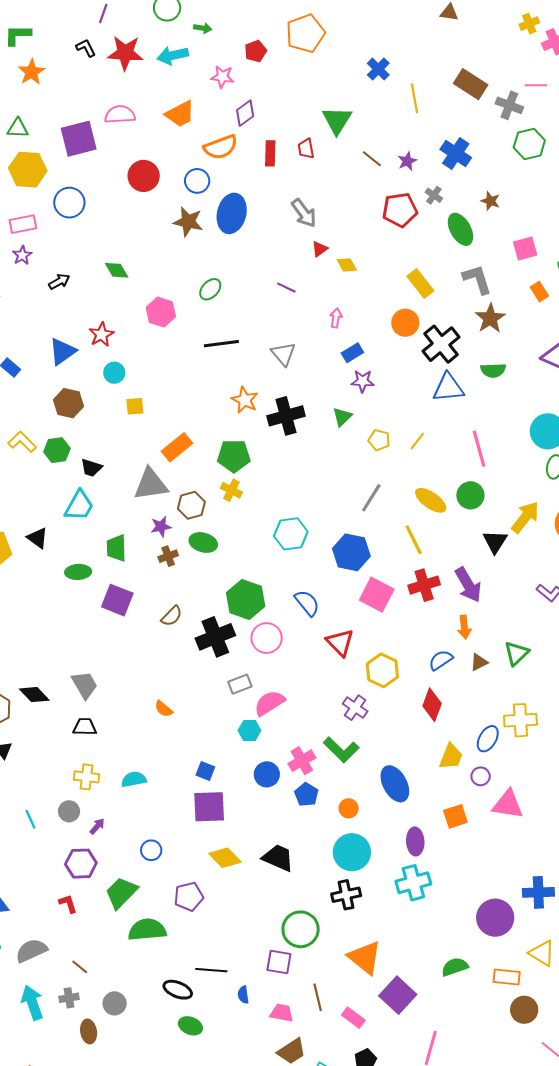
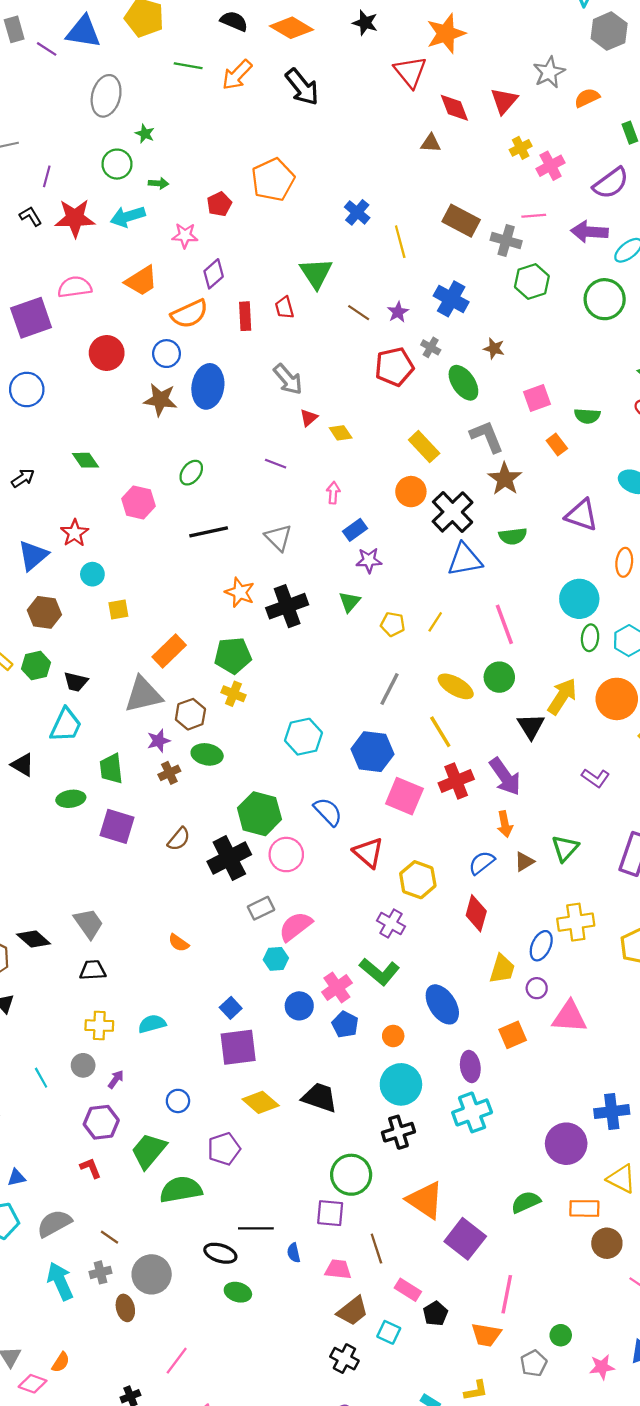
blue square: (205, 771) -> (231, 1008), turned 30
gray circle: (115, 1003) -> (152, 1274), size x1.5
pink rectangle: (353, 1018) -> (408, 1290), moved

